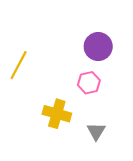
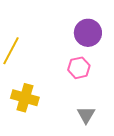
yellow cross: (57, 114) -> (25, 98), moved

